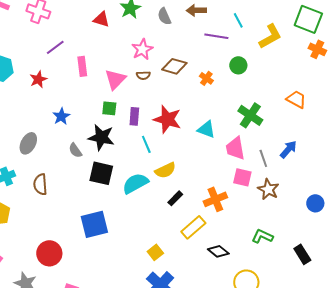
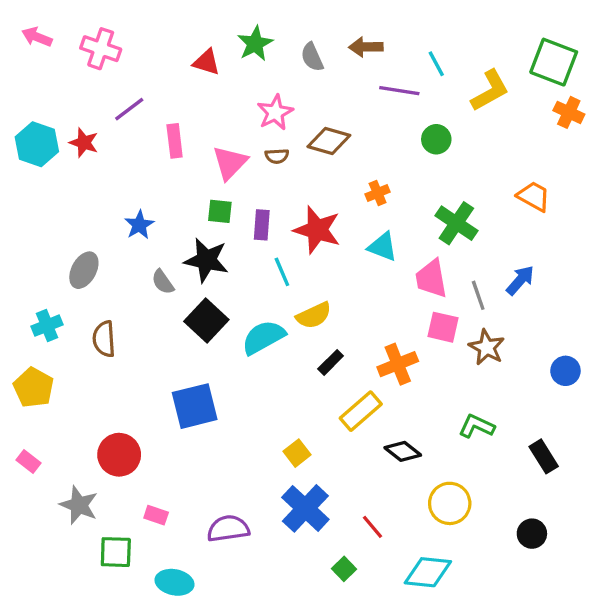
orange cross: (206, 78) -> (378, 193), moved, turned 32
red star: (38, 79) -> (84, 143), moved, turned -30
black square: (101, 173) -> (206, 320), turned 30

